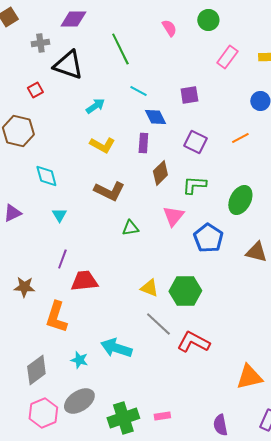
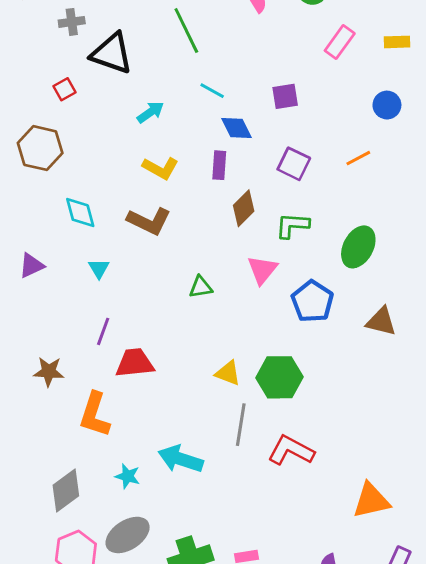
brown L-shape: (109, 191) -> (149, 221), moved
gray line: (158, 324) -> (241, 425), turned 56

